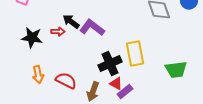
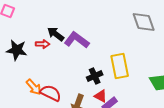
black cross: (110, 64) -> (95, 76), size x0.7
orange arrow: (38, 75) -> (34, 87), moved, turned -30

